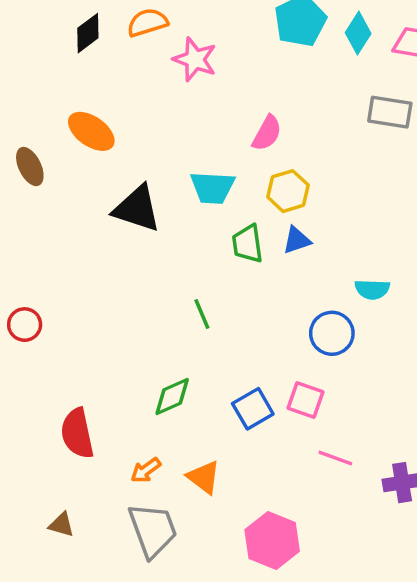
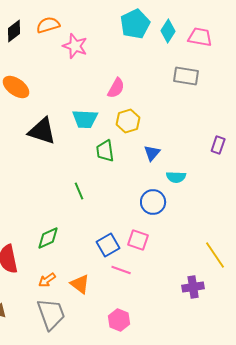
blue triangle: (297, 240) -> (152, 153), moved, turned -30
green diamond: (172, 397) -> (48, 238), moved
pink line: (335, 458) -> (121, 270), moved
pink hexagon: (272, 540) -> (119, 320), size x0.7

